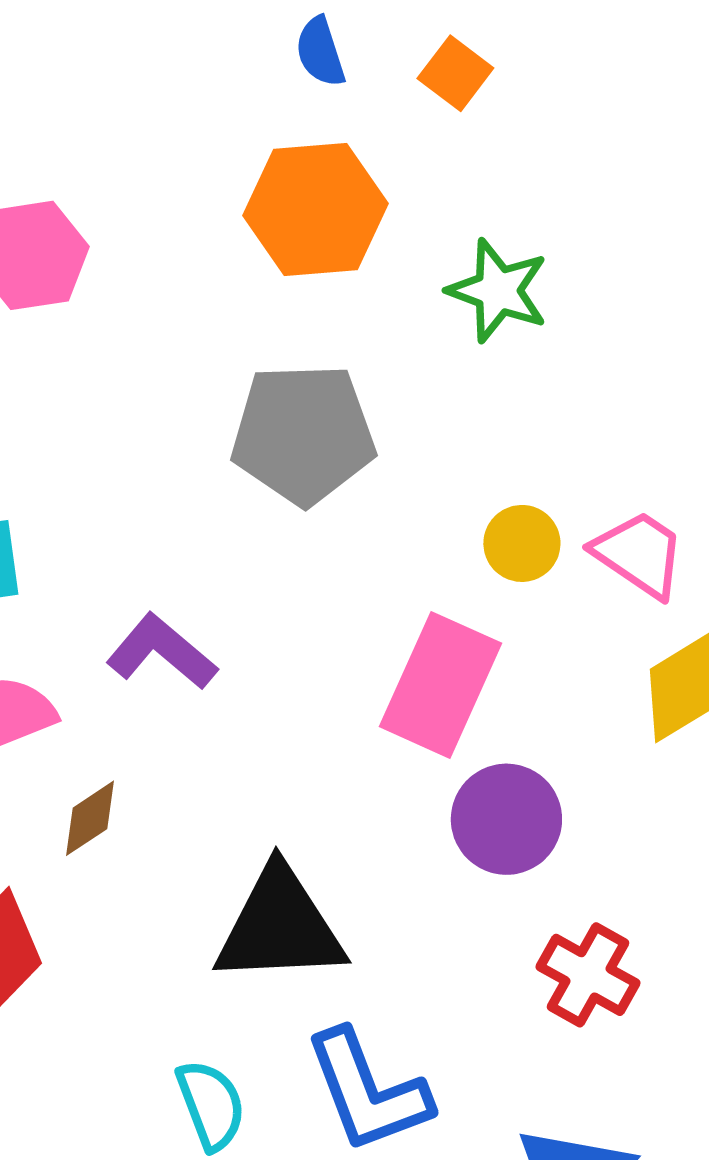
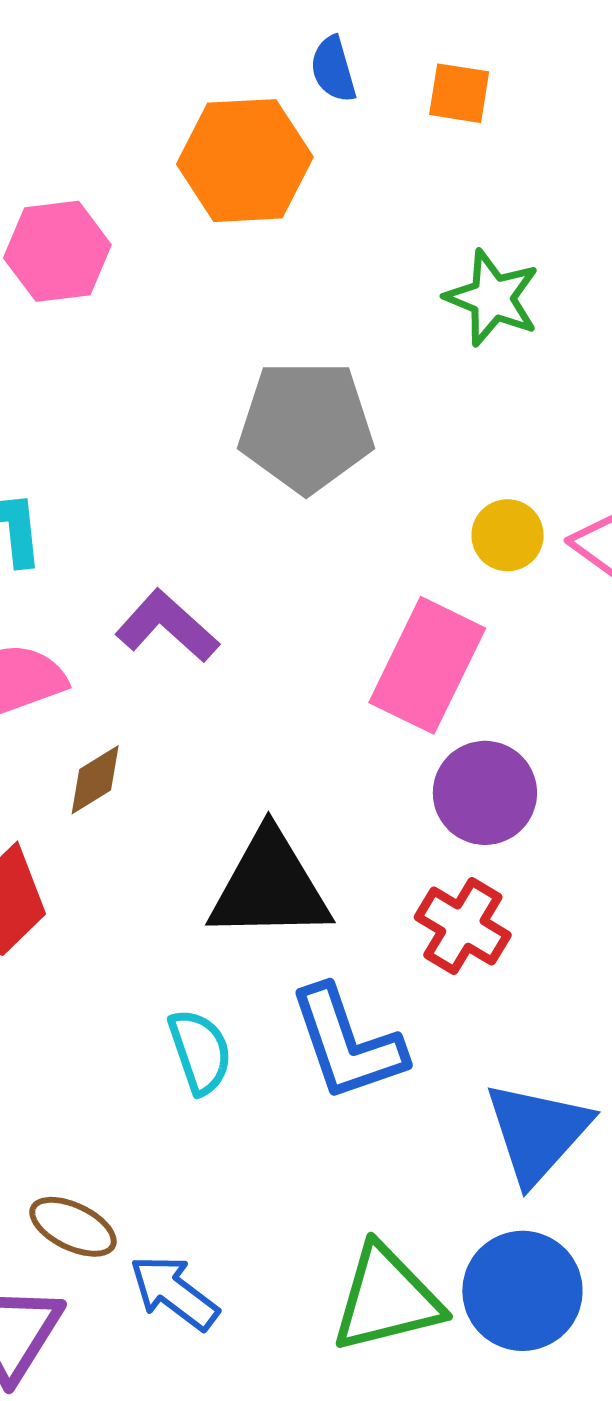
orange square: (455, 73) -> (459, 93), turned -30
orange hexagon: (315, 209) -> (245, 161), moved
red cross: (588, 975) -> (463, 926), moved

